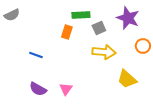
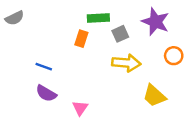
purple semicircle: (38, 89) -> (46, 93), moved

